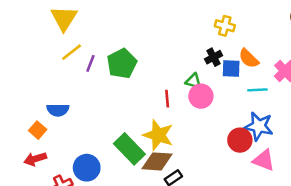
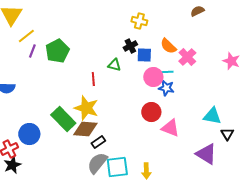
yellow line: (72, 52) -> (26, 36), moved
orange semicircle: (249, 58) -> (168, 46), moved
pink circle: (201, 96) -> (153, 77), moved
blue star: (259, 126) -> (166, 88), moved, size x0.7

